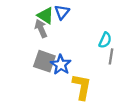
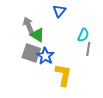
blue triangle: (62, 12) -> (59, 11), moved
green triangle: (46, 16) -> (37, 35), moved

